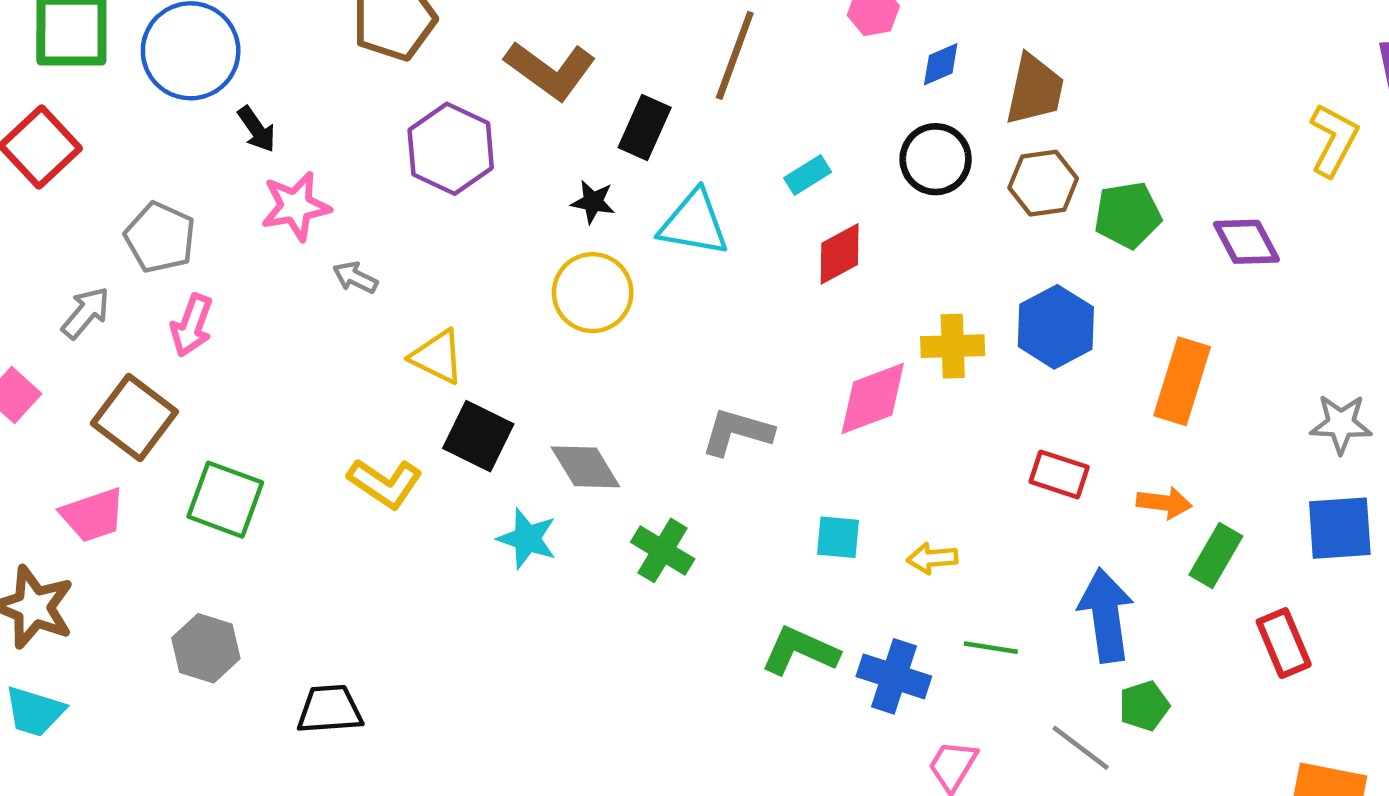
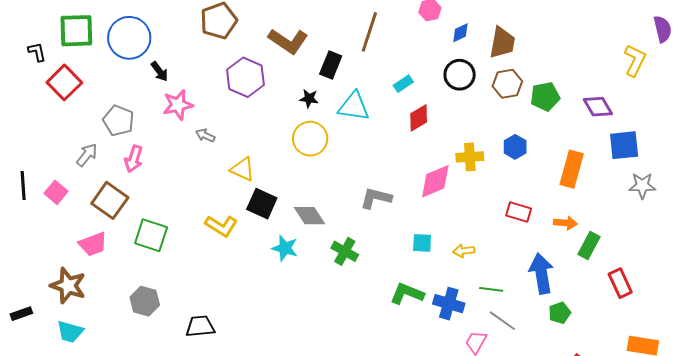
blue hexagon: (1056, 327) -> (515, 147), size x0.7
blue square: (1340, 528) -> (624, 145), moved
gray line: (1081, 748) -> (502, 321), moved

